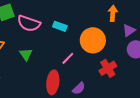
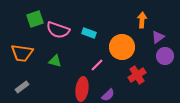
green triangle: (26, 54) -> (55, 61), turned -40

